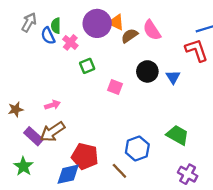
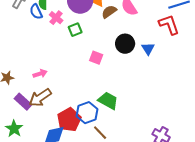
green square: (87, 66) -> (75, 30), moved
green trapezoid: (178, 135) -> (108, 101), moved
blue hexagon: (137, 148) -> (87, 113), moved
red pentagon: (85, 156) -> (69, 120), turned 30

